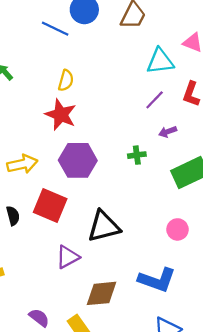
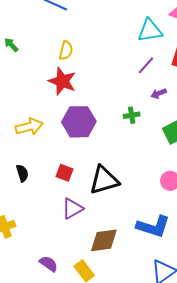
red square: (50, 205) -> (64, 173), moved, size x0.6

